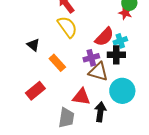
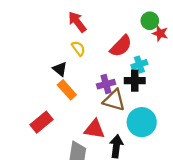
red star: (125, 13) -> (160, 33), moved
yellow semicircle: (67, 27) -> (78, 48), size x0.6
red semicircle: (104, 37) -> (121, 46), moved
black triangle: (33, 45) -> (60, 69), moved

